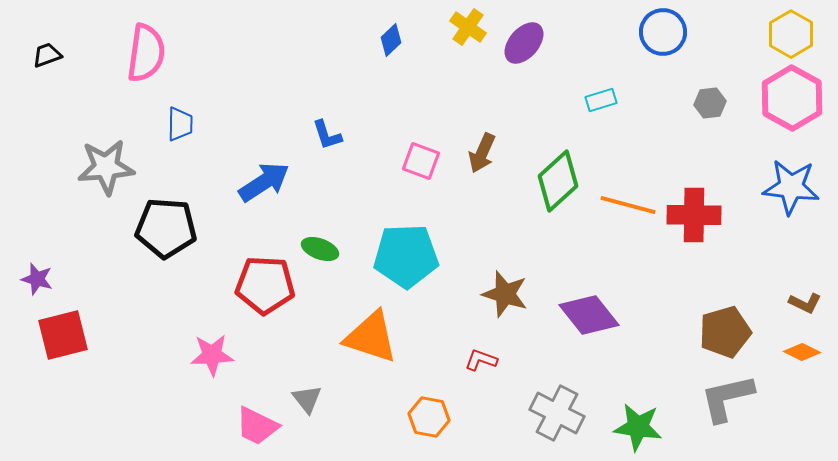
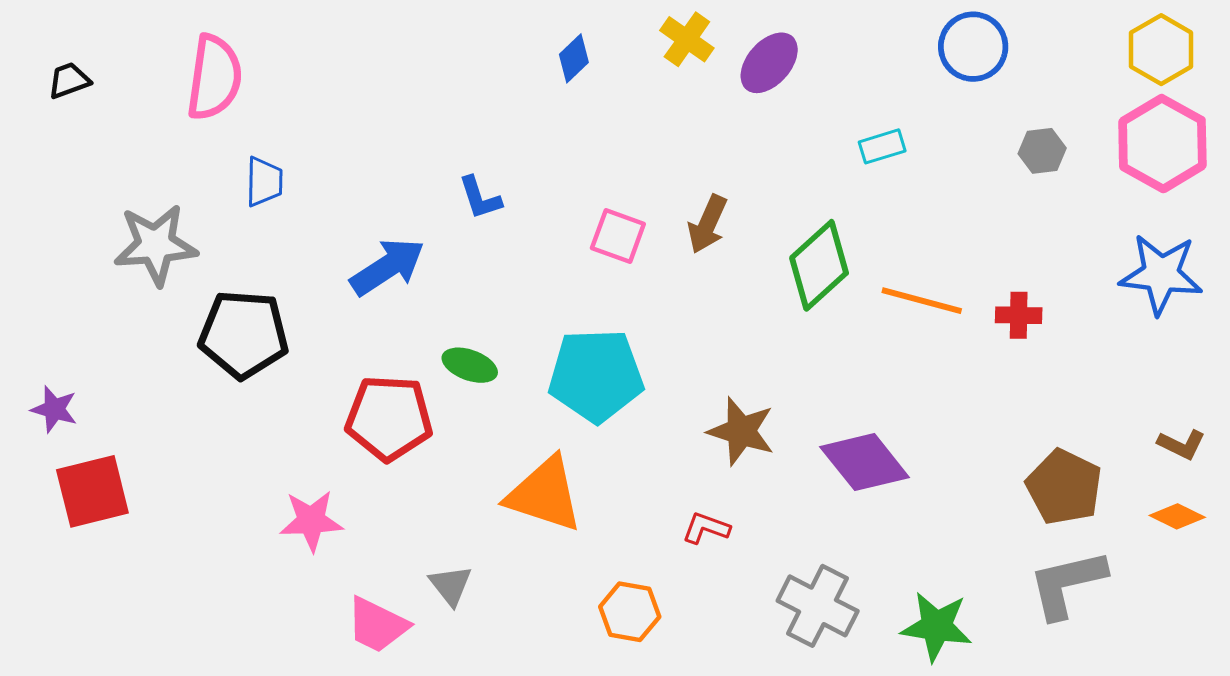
red cross: (694, 215) -> (1019, 315), size x0.6
brown pentagon: (725, 332) -> (1064, 487), turned -30

